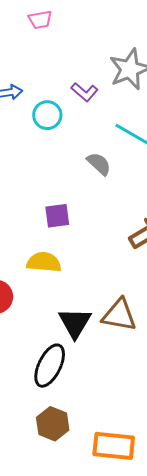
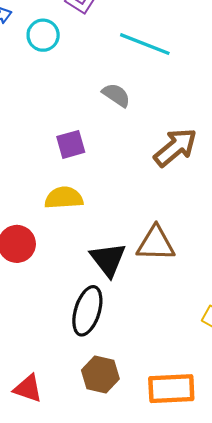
gray semicircle: (99, 164) -> (116, 95), moved

